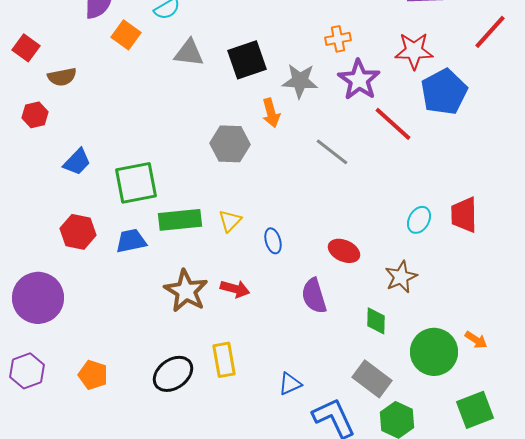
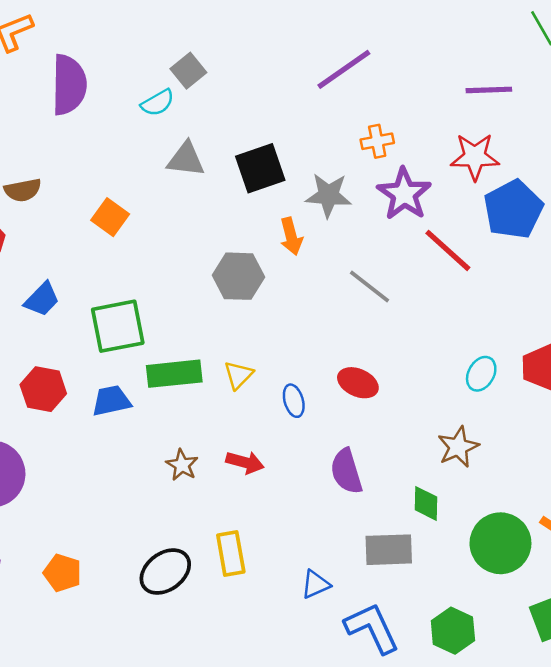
orange square: (126, 35) -> (110, 217), moved
red ellipse: (344, 251) -> (358, 383), moved
brown star: (186, 291) -> (182, 465), size x0.6
gray rectangle: (372, 379) -> (389, 550), moved, turned -39

